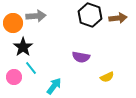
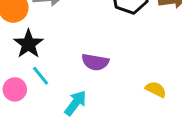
purple semicircle: (81, 57) -> (95, 62), moved
yellow semicircle: (107, 77) -> (156, 89), turned -128

